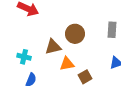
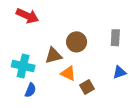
cyan cross: (24, 57) -> (23, 66), size x1.5
orange triangle: (67, 64) -> (68, 73), turned 35

